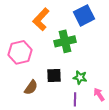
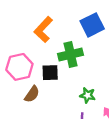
black square: (54, 75) -> (50, 73), moved
brown semicircle: (31, 87) -> (32, 94), moved

